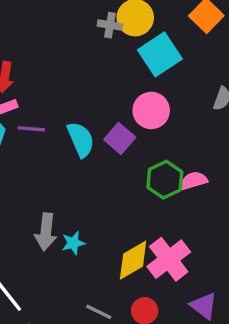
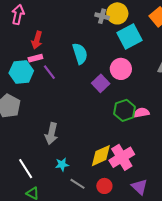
purple line: (31, 129) -> (49, 72), turned 42
cyan semicircle: (81, 139) -> (80, 54), moved
cyan star: (73, 243) -> (62, 165), moved

